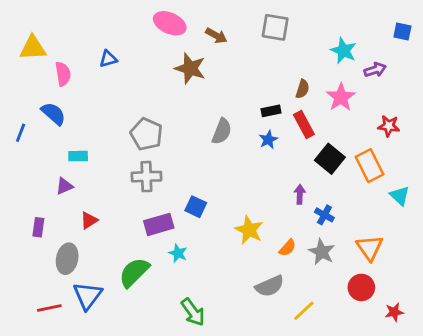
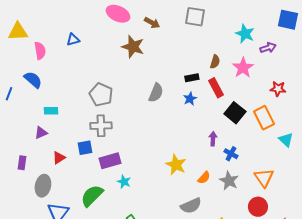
blue square: (402, 31) -> (288, 20), size x1.5
blue square: (196, 207) -> (85, 148), moved, turned -35

